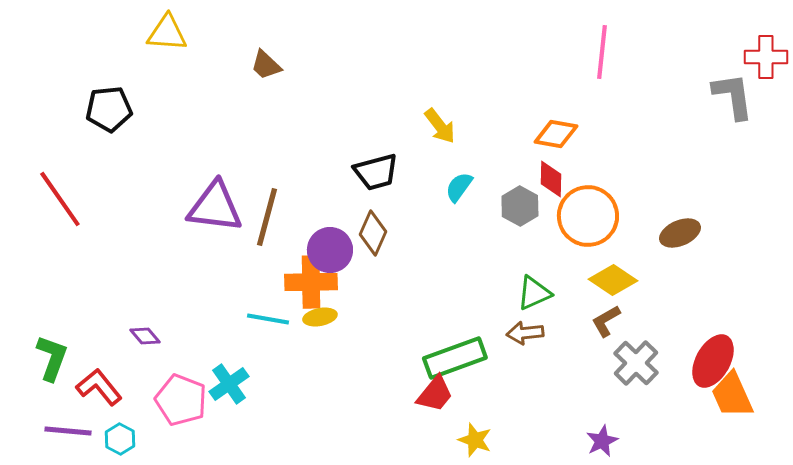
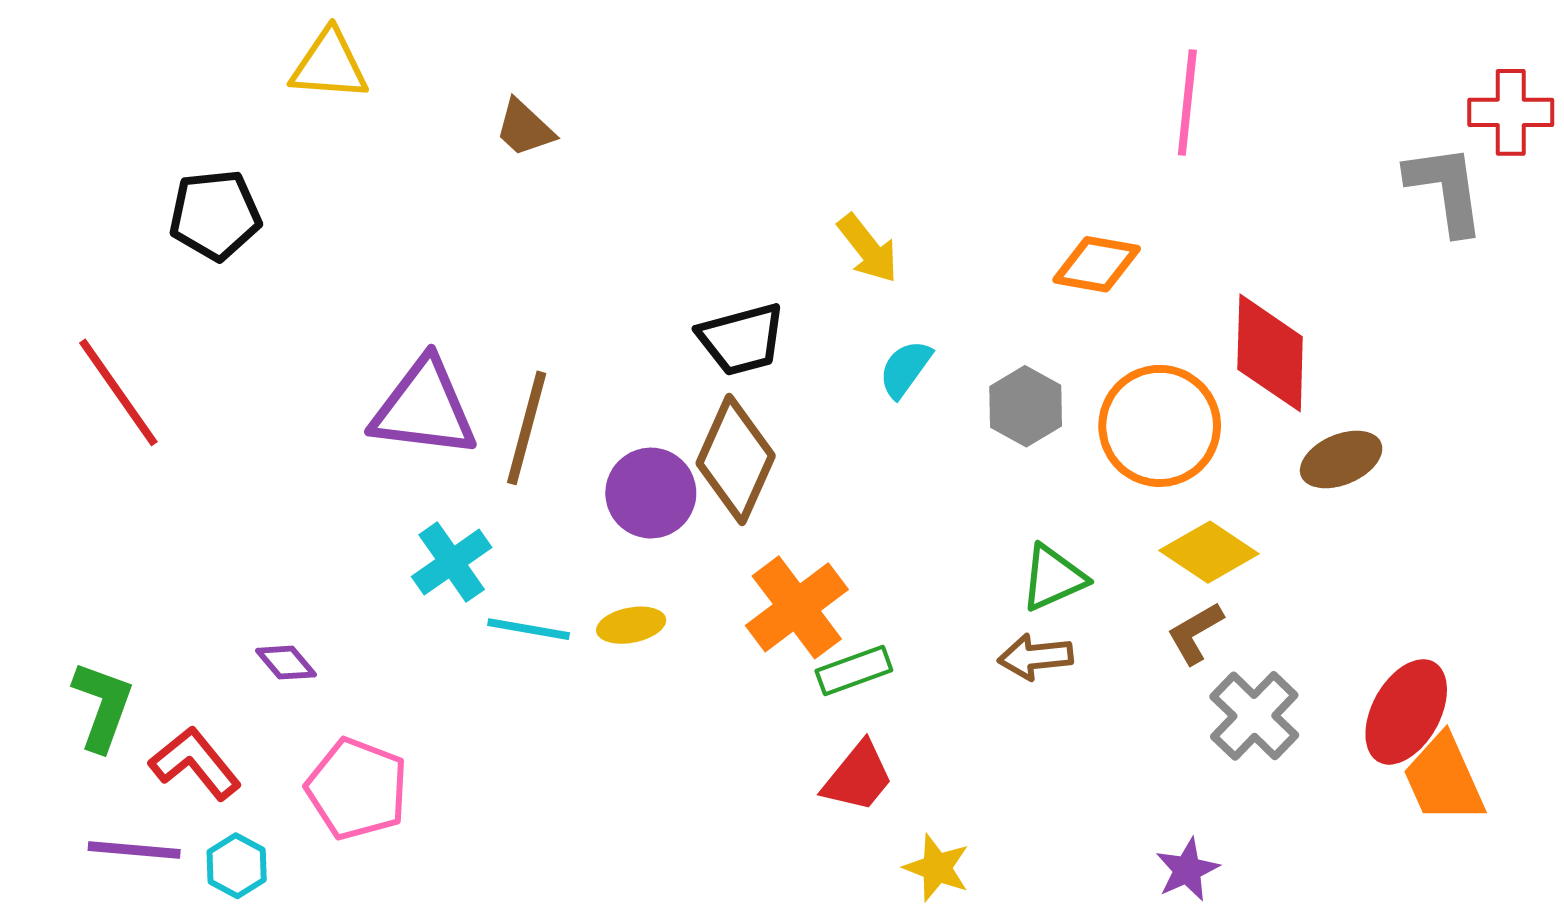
red diamond: (551, 179) -> (1270, 353), moved, size x1.6
brown diamond: (373, 233) -> (736, 459), size x1.4
orange cross: (311, 282) -> (797, 607), moved, turned -36
green rectangle: (455, 358) -> (854, 671), moved, size x0.6
cyan cross: (229, 384) -> (452, 562), moved

